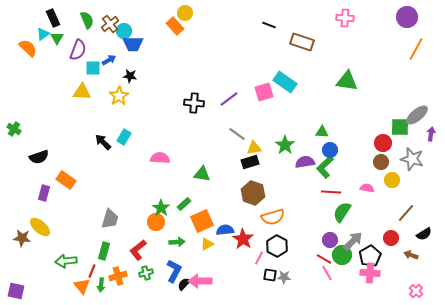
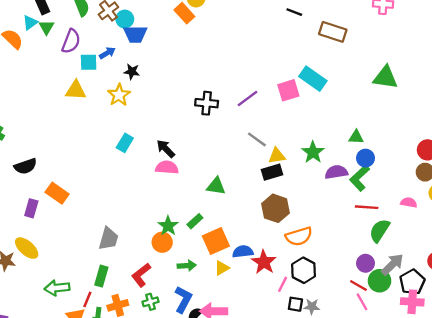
black arrow: (103, 142) -> (166, 149), moved

